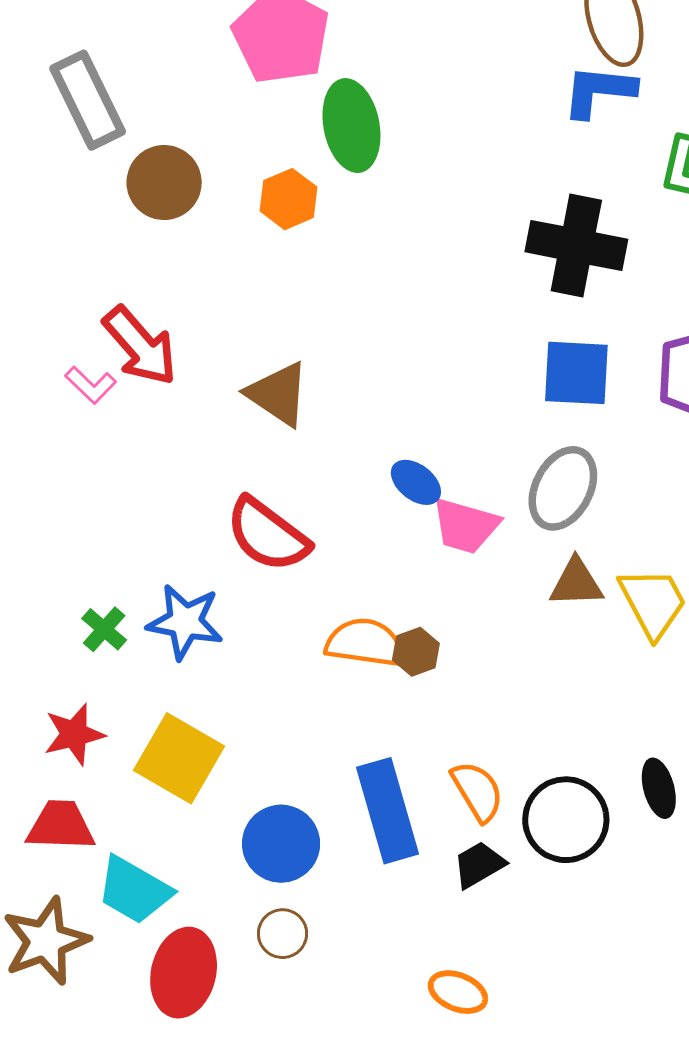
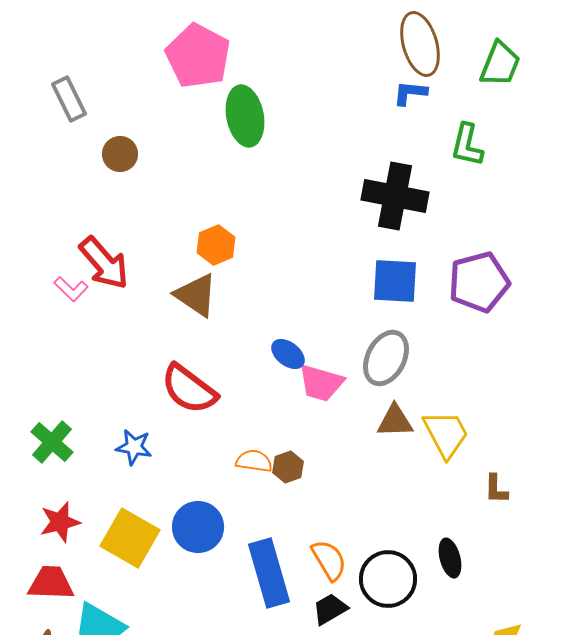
blue L-shape: (599, 91) -> (410, 93), size x0.7
gray rectangle: (88, 100) -> (69, 99), size x0.7
brown circle: (164, 183) -> (120, 154), size x0.7
orange hexagon: (289, 199) -> (216, 245), moved
blue star: (185, 622) -> (134, 447), size x0.7
green cross: (104, 629) -> (52, 442), moved, size x1.4
orange semicircle: (365, 643) -> (254, 461), size x0.7
blue circle: (281, 844) -> (198, 527), moved

